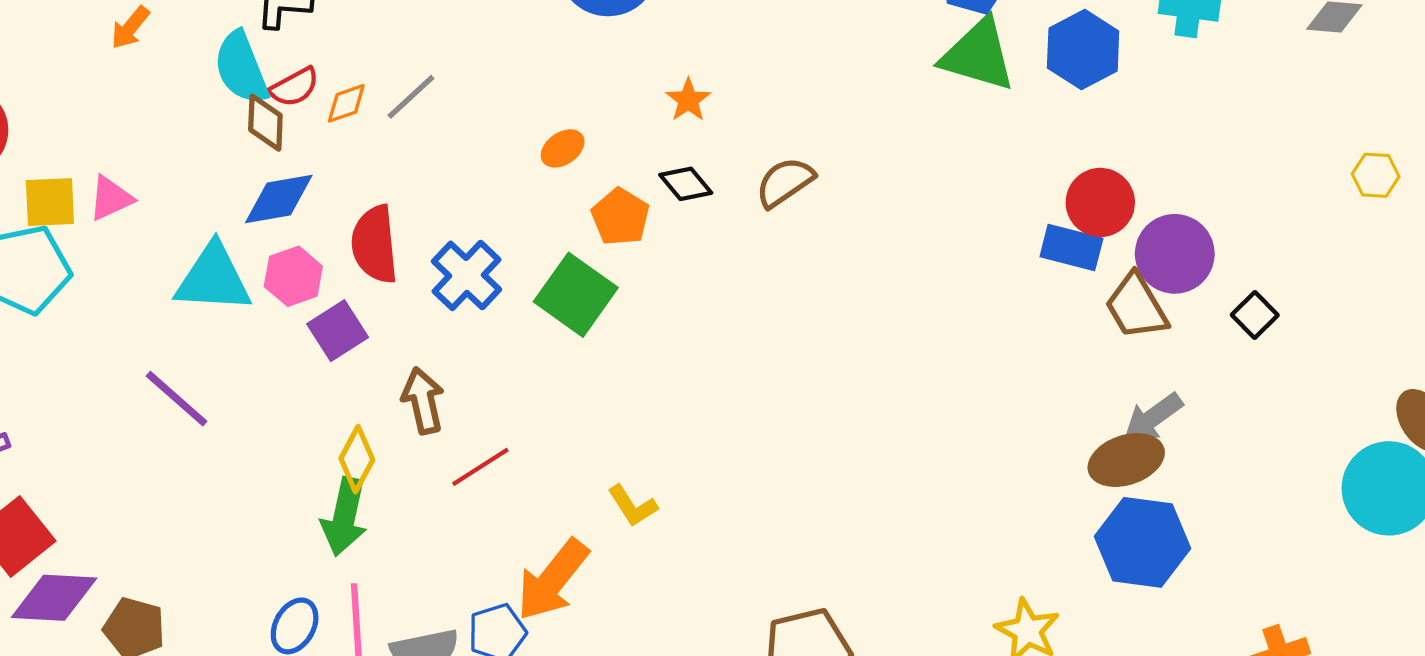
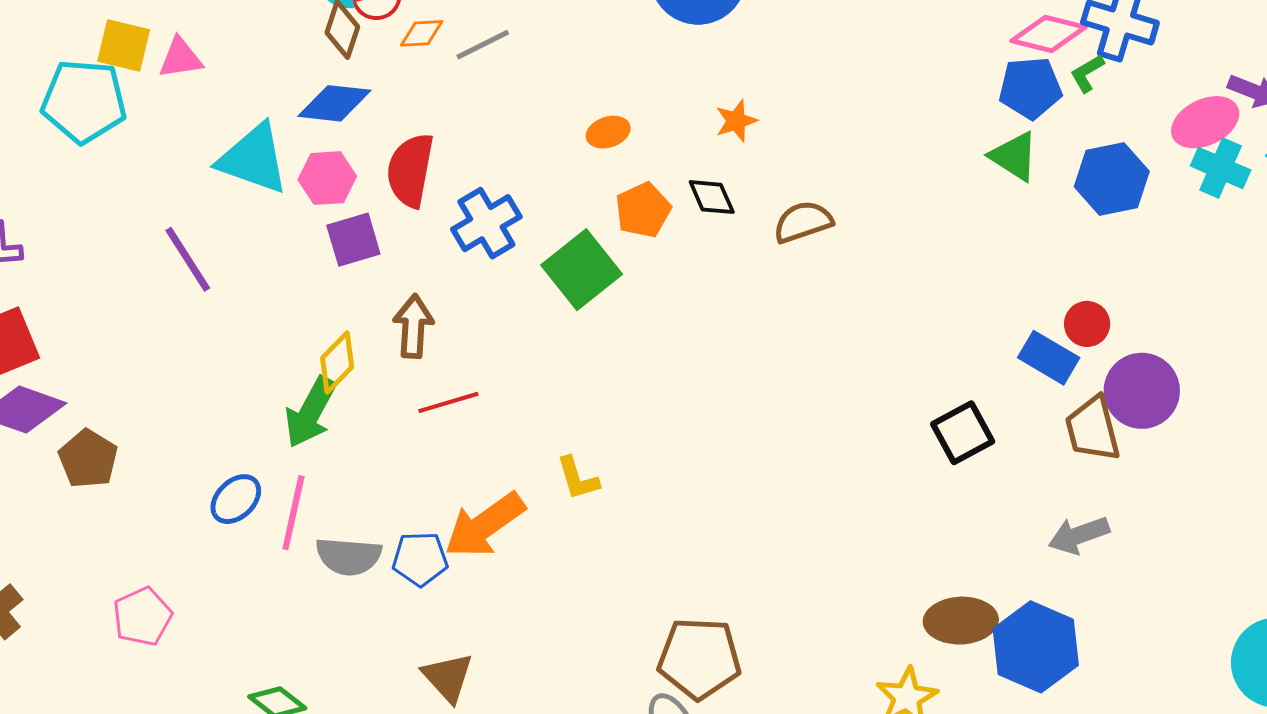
green triangle: (978, 55) -> (1014, 156), size x0.7
red circle: (1100, 202) -> (1087, 324), size x0.7
black square: (1255, 315) -> (963, 433), moved, size x1.4
brown ellipse: (1126, 460) -> (961, 621), moved

